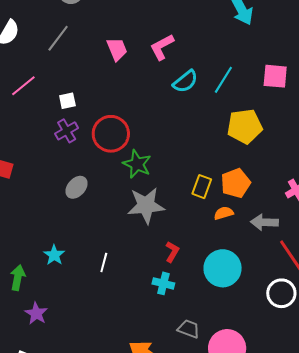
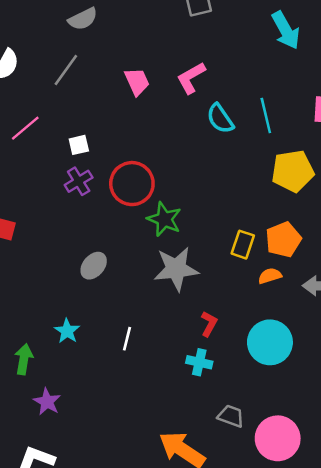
cyan line: (223, 80) -> (266, 116), turned -44
cyan semicircle: (185, 81) -> (220, 119), turned 96
gray ellipse: (77, 187) -> (94, 266), moved

